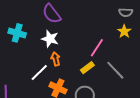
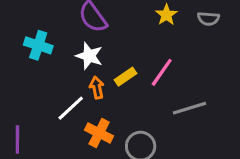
yellow star: (124, 31) -> (166, 15), moved
yellow rectangle: (87, 68) -> (126, 77), moved
gray line: (115, 70) -> (189, 108), turned -65

